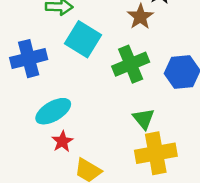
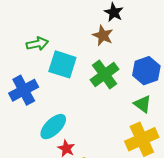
green triangle: (144, 119) -> (143, 104), moved

